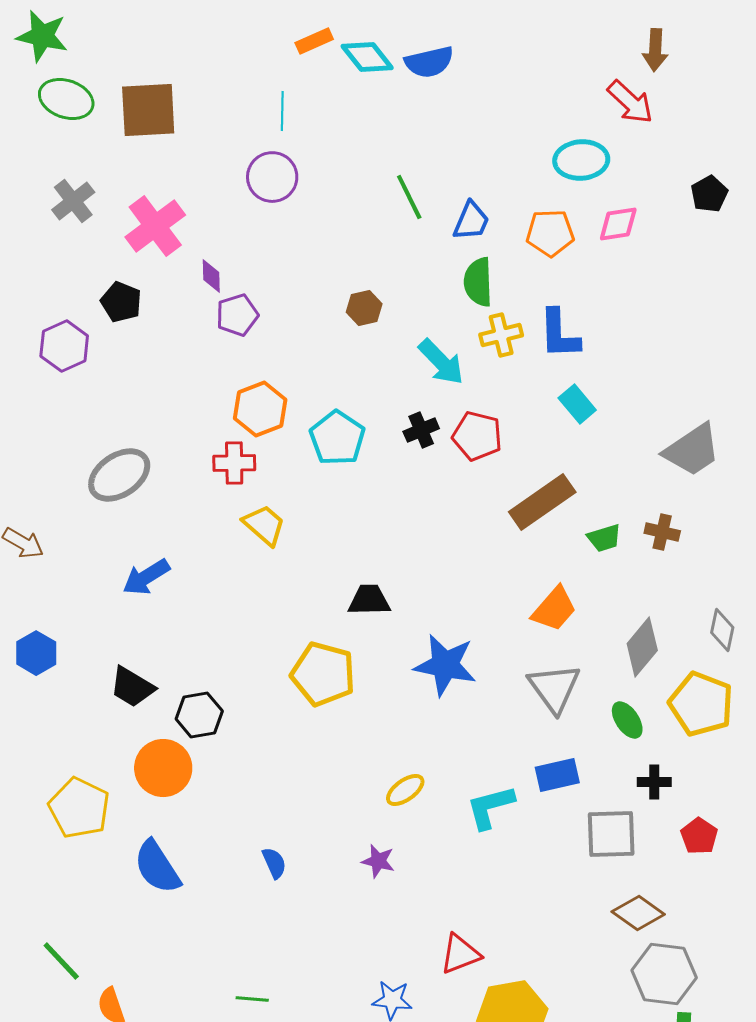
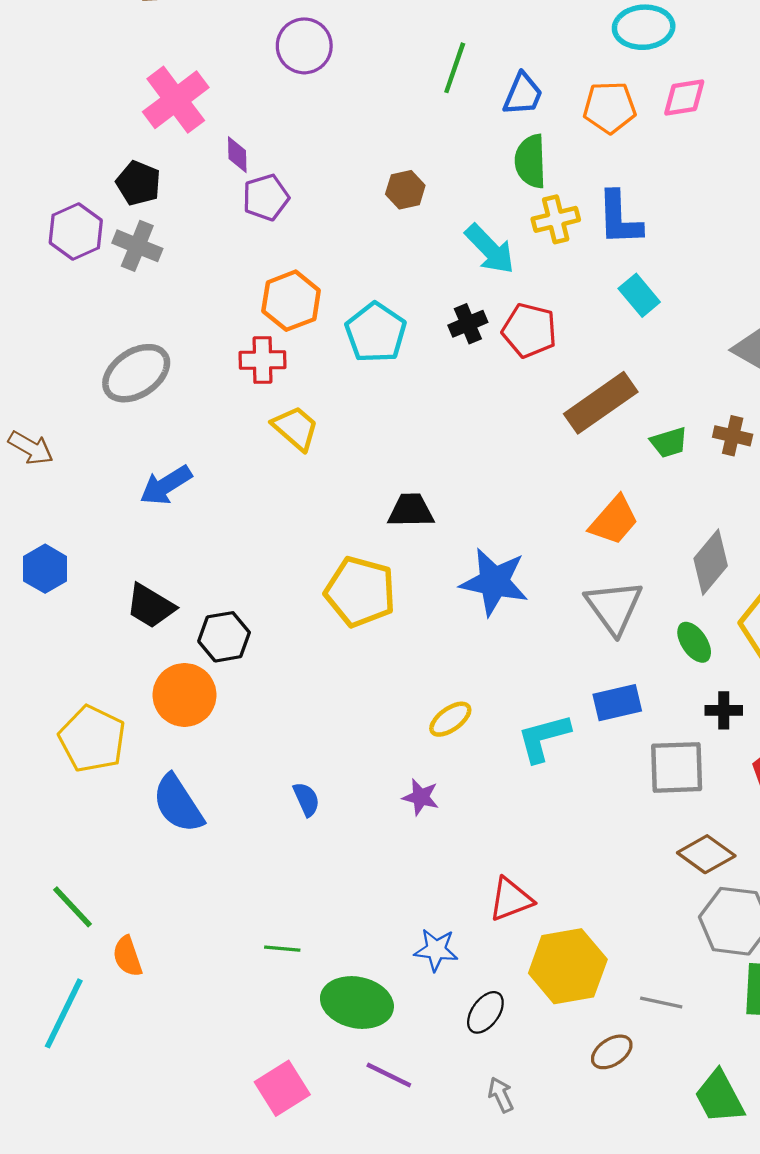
green line: (409, 197) -> (455, 68), turned 45
gray cross: (73, 201) -> (137, 246), moved, turned -30

